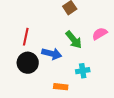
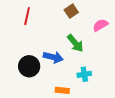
pink semicircle: (100, 34) -> (100, 25), moved
red line: (26, 37) -> (27, 16), moved

